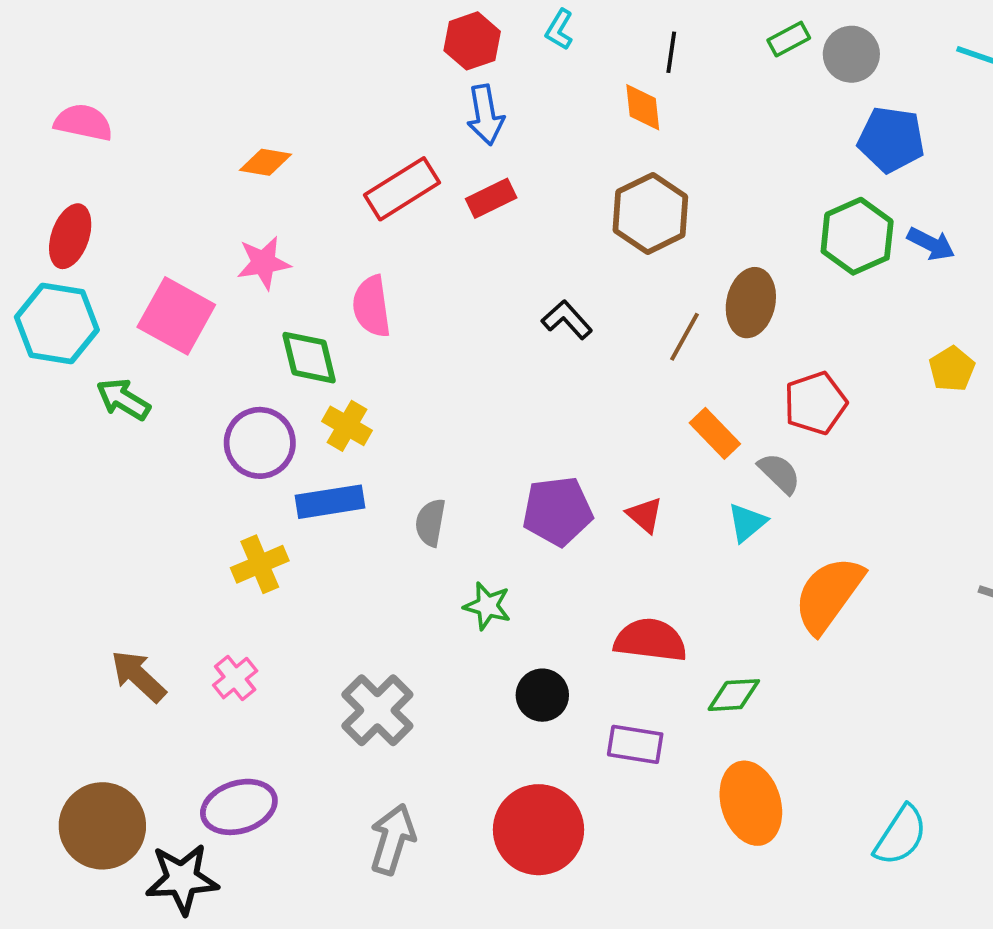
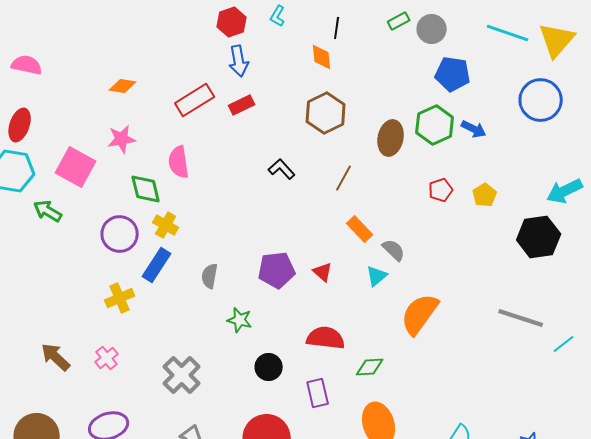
brown ellipse: (751, 303) -> (391, 138), moved
red pentagon: (815, 403) -> (441, 190), moved, size x0.7
blue rectangle: (330, 502) -> (157, 265), turned -48
purple rectangle: (635, 744) -> (318, 393), turned 68

